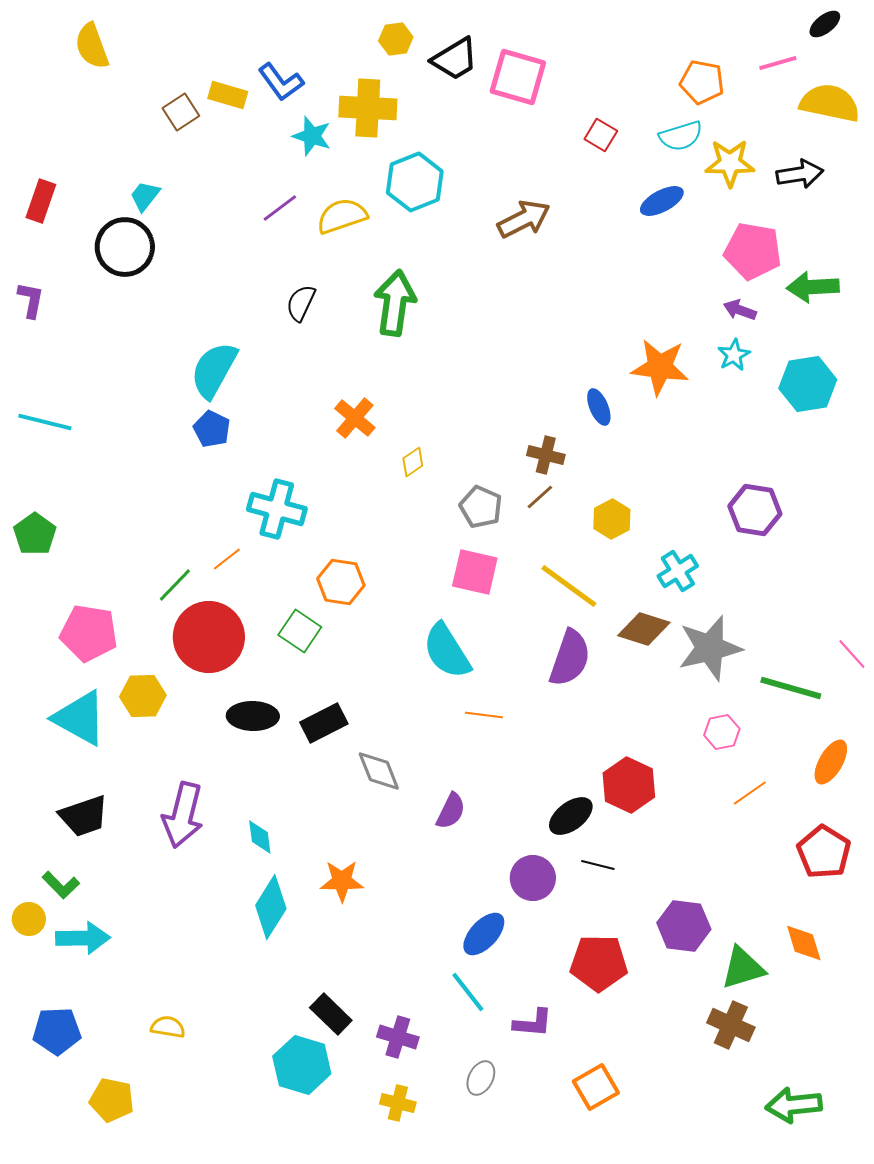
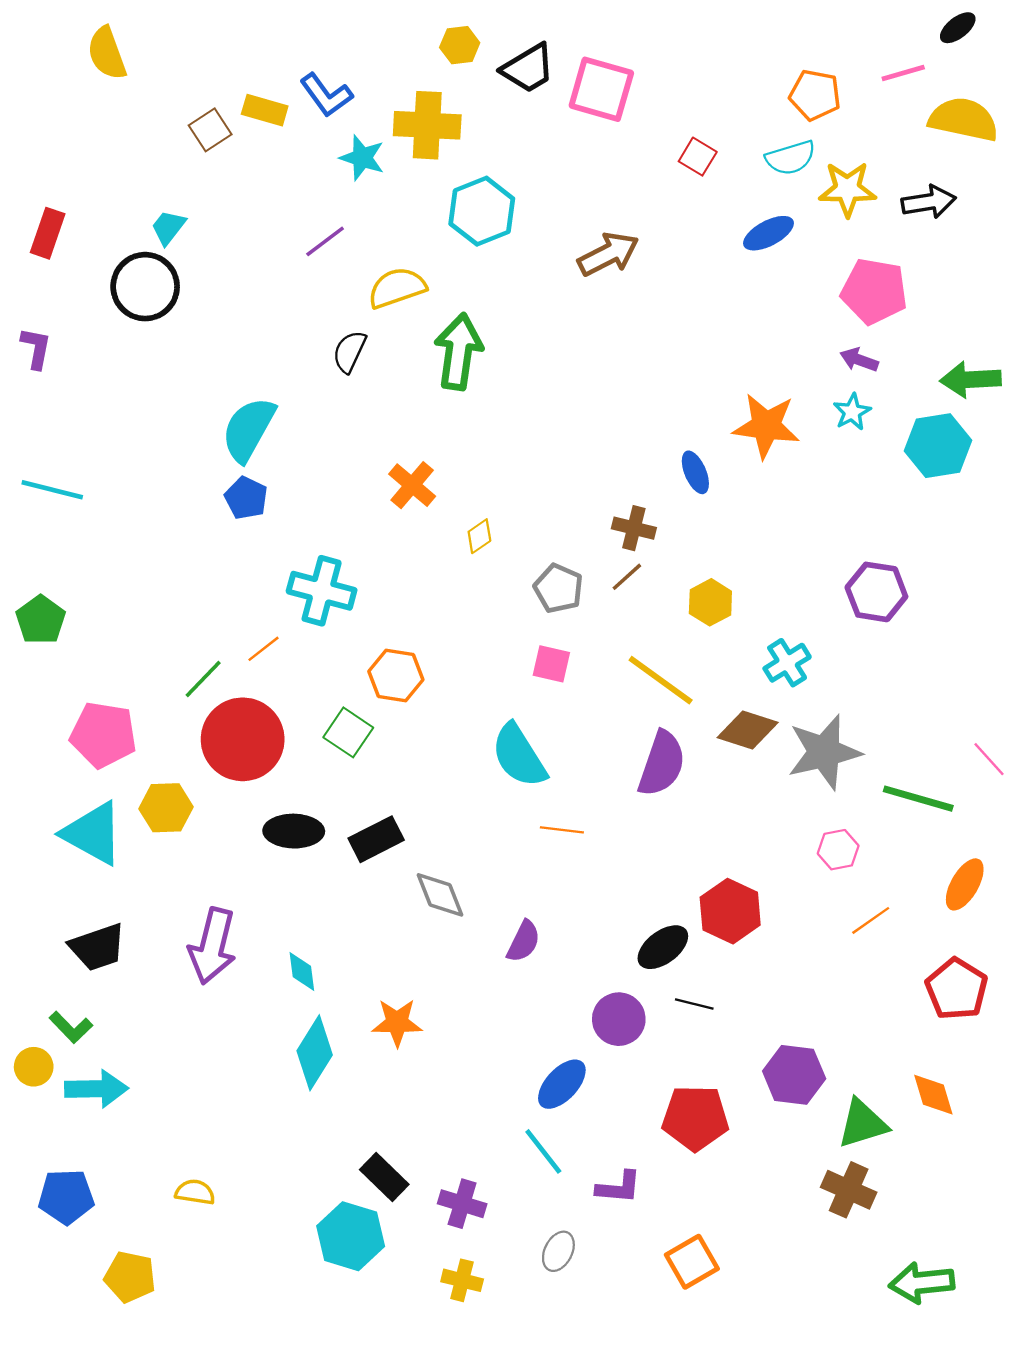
yellow semicircle: (342, 216) -> (397, 288), moved
green arrow: (813, 287) -> (971, 379), moved
pink square: (475, 572) -> (551, 664), size x0.7

